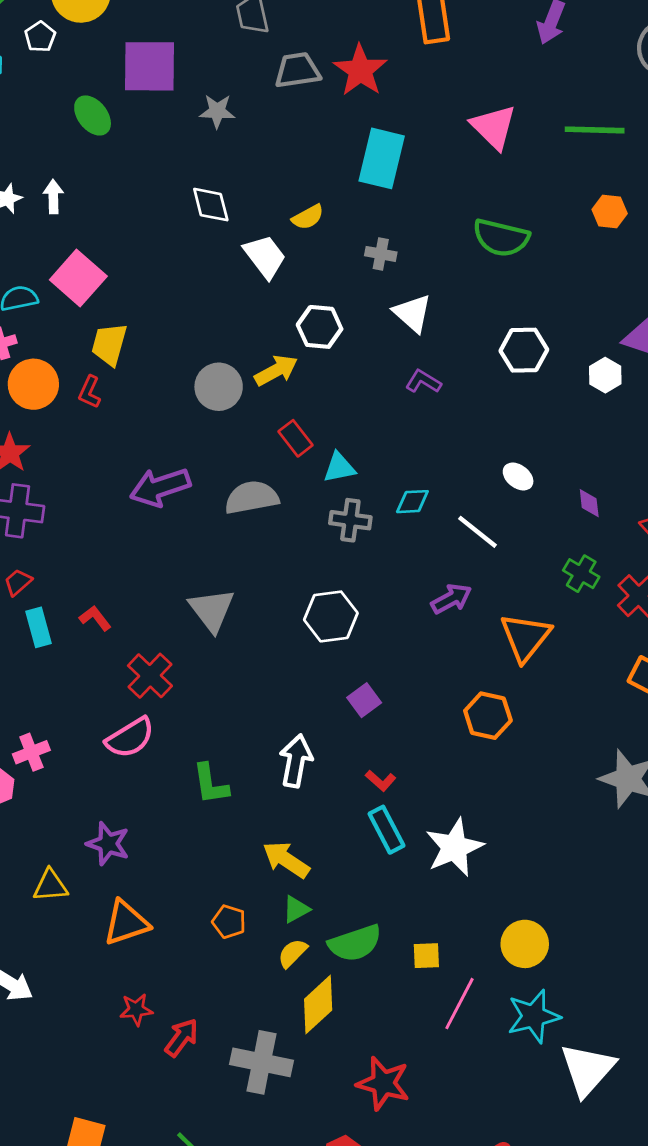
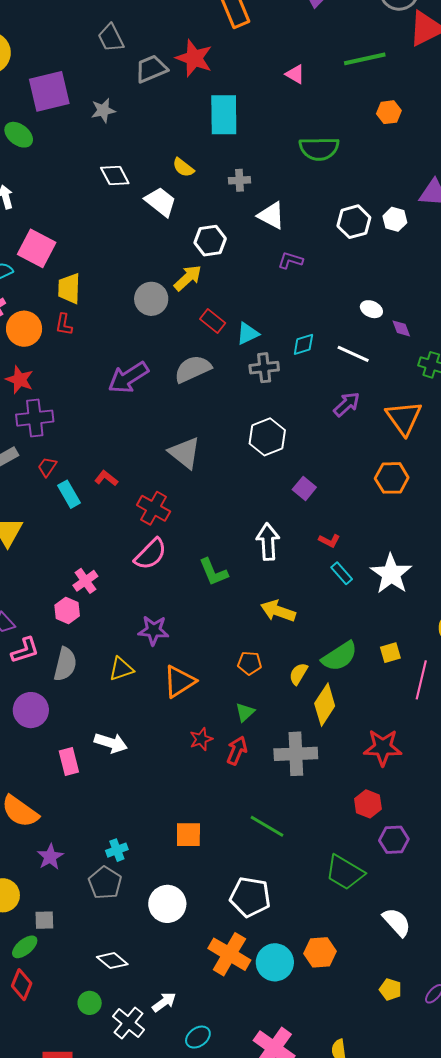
pink triangle: (494, 127) -> (295, 74), size x0.6
yellow semicircle: (308, 217) -> (183, 167), turned 80
white hexagon: (605, 375) -> (395, 219), moved
purple diamond: (589, 503) -> (401, 328), moved
cyan rectangle: (386, 830) -> (342, 573), size x0.7
green triangle: (296, 909) -> (245, 712), moved

